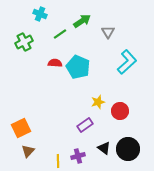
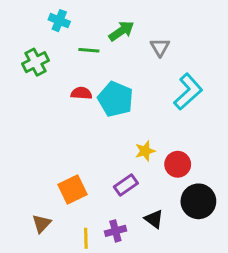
green line: (60, 34) -> (89, 50), turned 40
orange square: (21, 128) -> (73, 189), moved
black circle: (128, 149) -> (198, 201), moved

